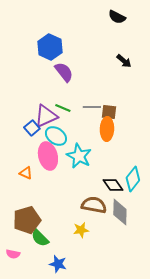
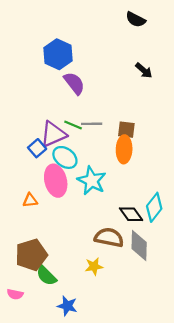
gray line: (92, 107) -> (92, 124), moved
orange triangle: (26, 173) -> (30, 200), turned -32

